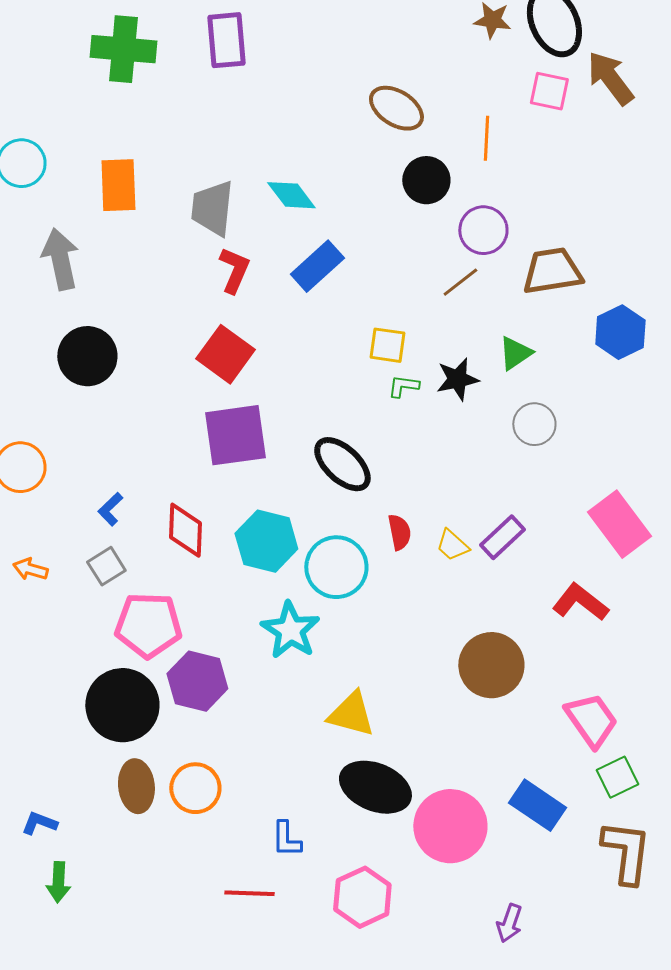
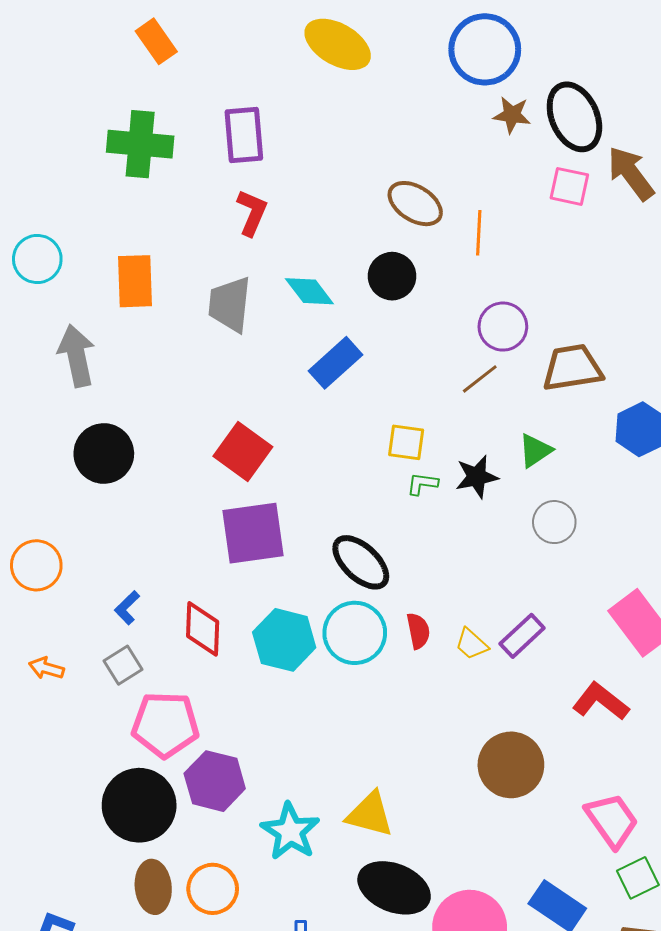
orange line: (486, 138) -> (479, 233), moved
black circle: (426, 180) -> (392, 276), moved
red L-shape: (234, 270) -> (252, 213), moved
cyan circle: (336, 567) -> (355, 633), moved
cyan star: (290, 630) -> (290, 831), moved

